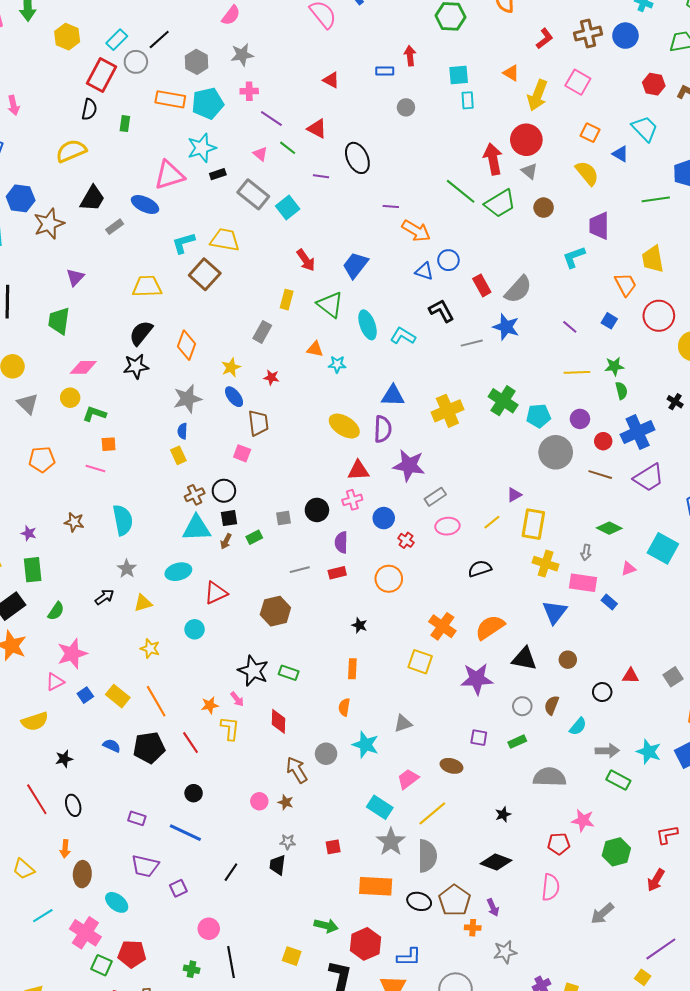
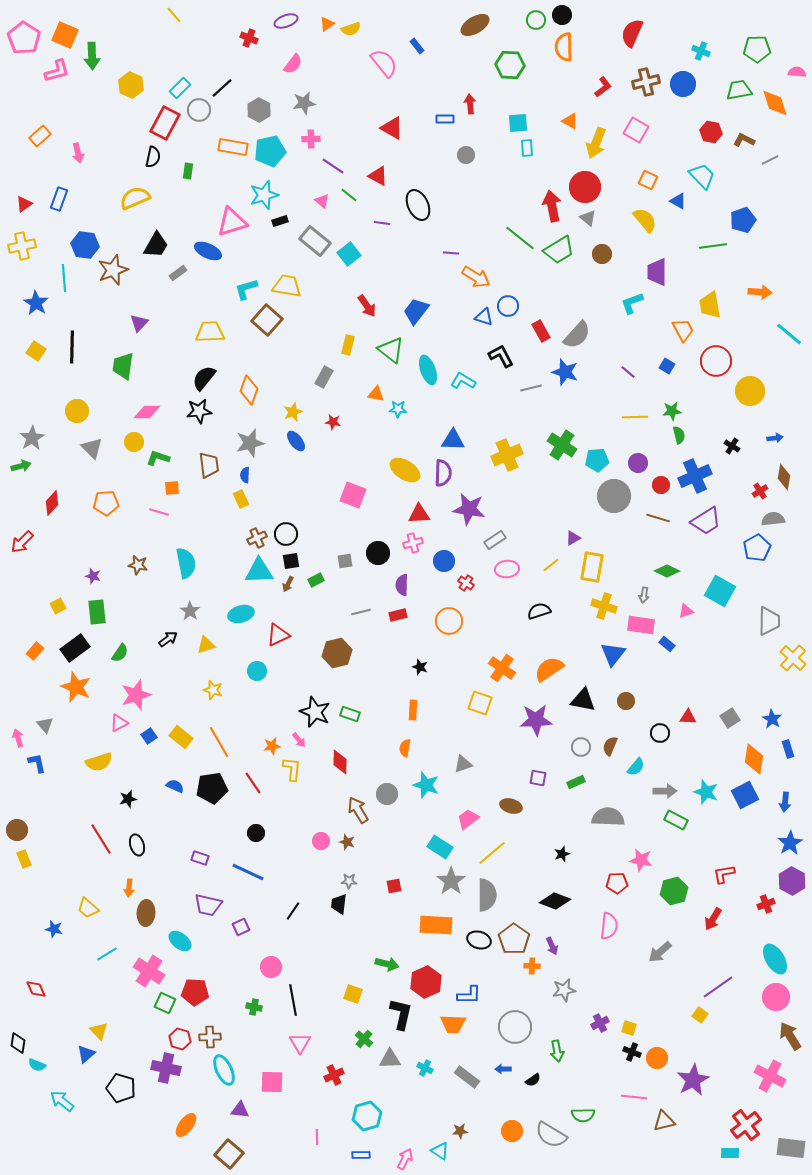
red triangle: (331, 80) -> (392, 128), size x1.4
brown trapezoid: (258, 423) -> (209, 465), moved
pink square: (242, 453) -> (353, 495), moved, size x1.5

